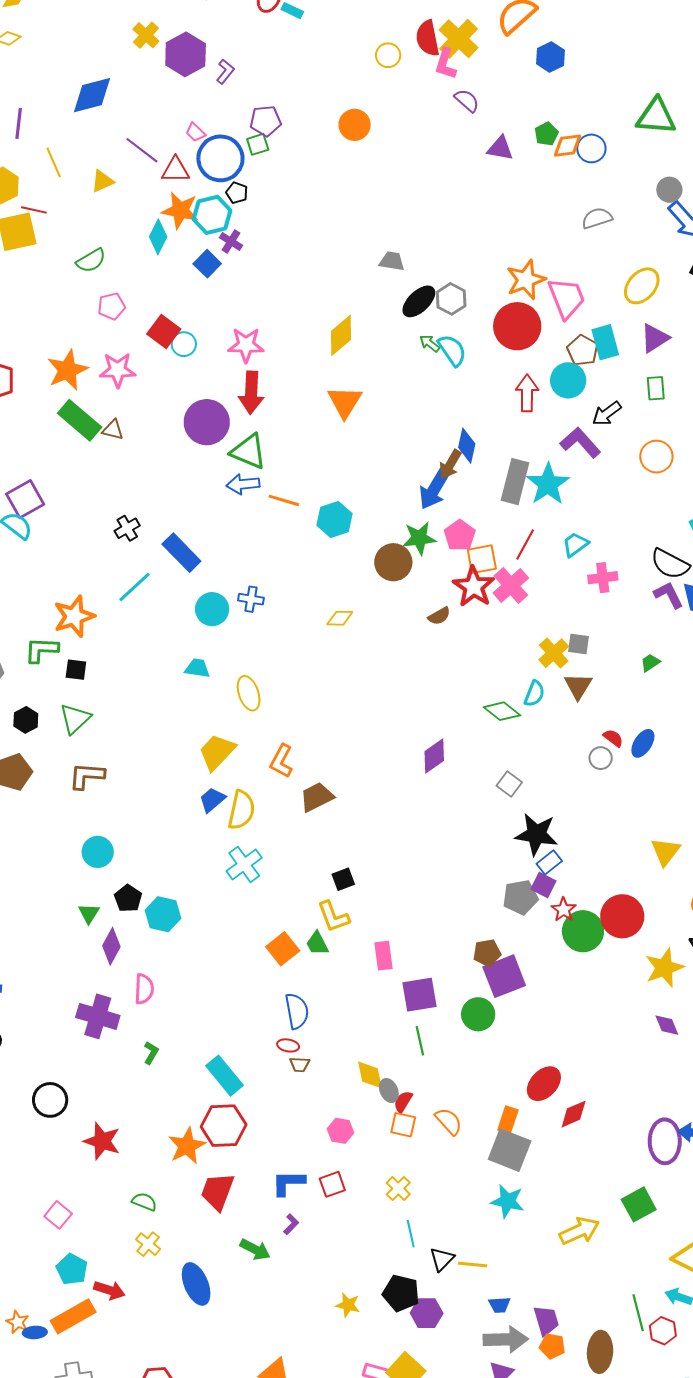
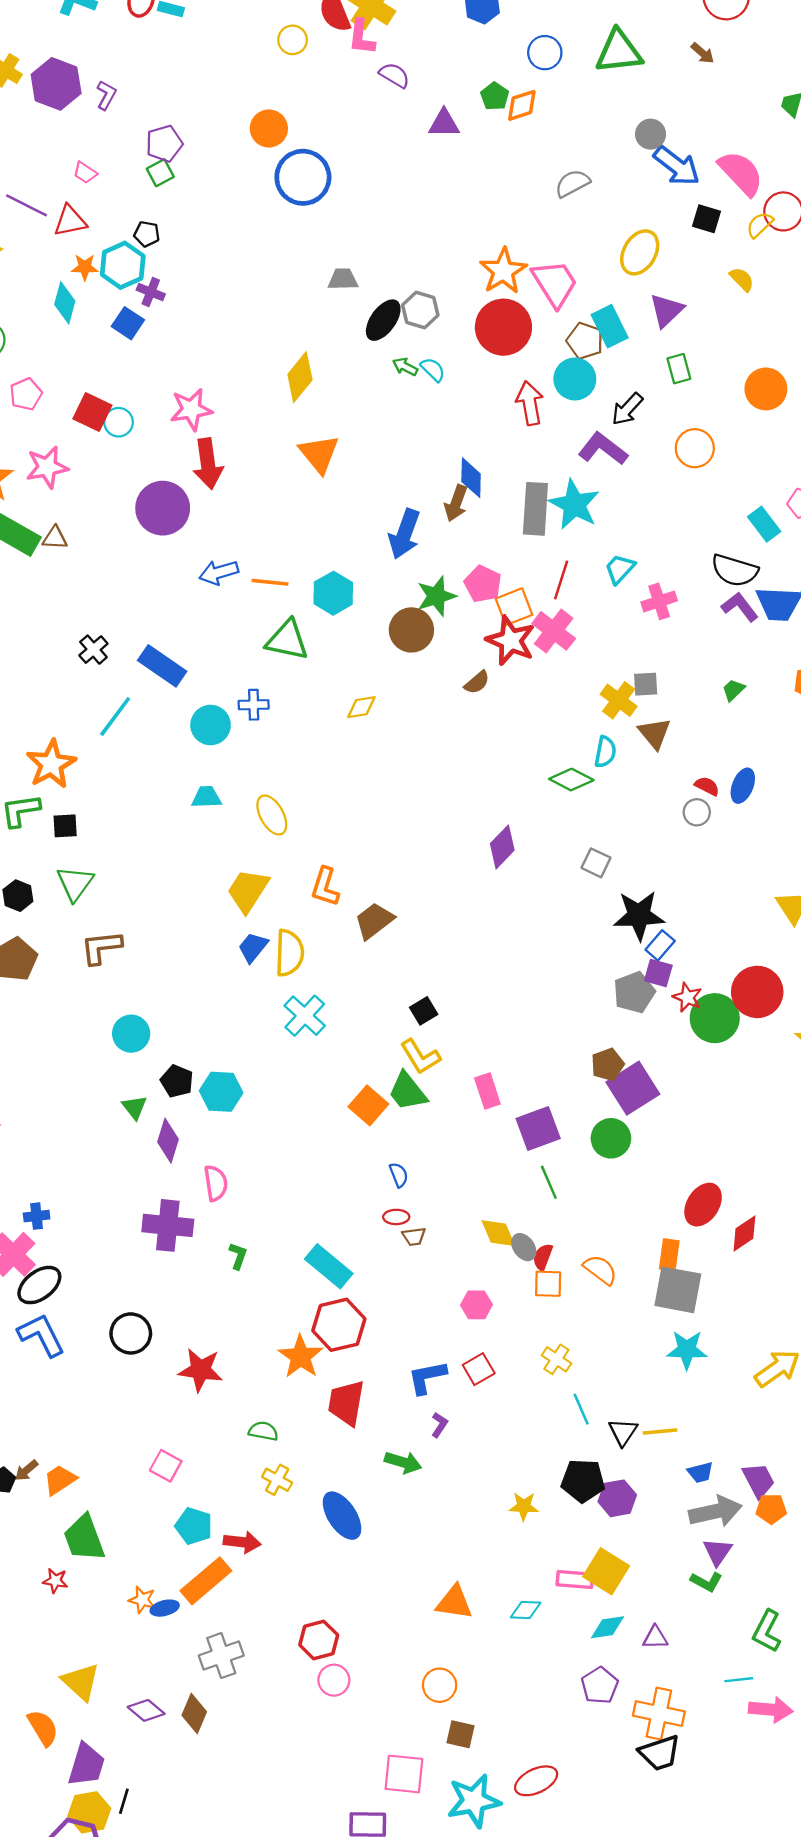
blue circle: (591, 148) -> (545, 53), moved
blue circle: (220, 158) -> (303, 177), moved
orange star: (180, 210) -> (85, 267), size x0.6
cyan semicircle: (452, 350) -> (433, 370), size x0.7
green triangle: (249, 452) -> (287, 640), moved
blue arrow: (434, 489) -> (404, 534), moved
green trapezoid: (317, 943) -> (407, 1091), size x1.4
blue semicircle: (297, 1011) -> (399, 1175), size x0.6

